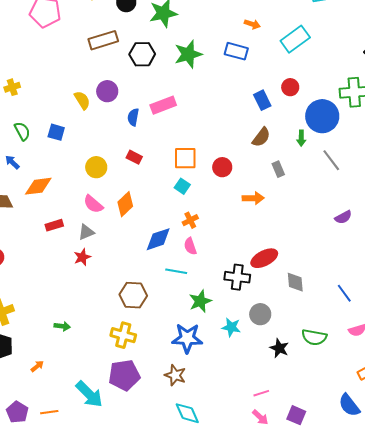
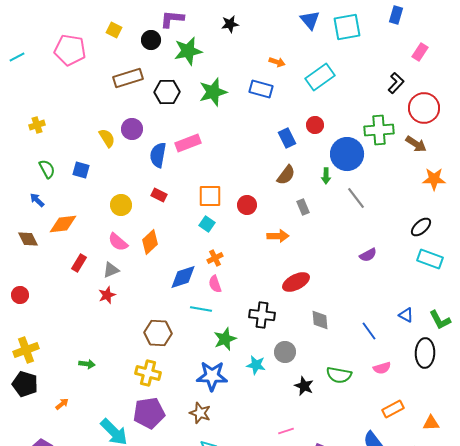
blue semicircle: (133, 117) -> (158, 155), size x1.4
red rectangle: (54, 225) -> (79, 263), turned -42
red ellipse: (264, 258) -> (296, 282), moved

